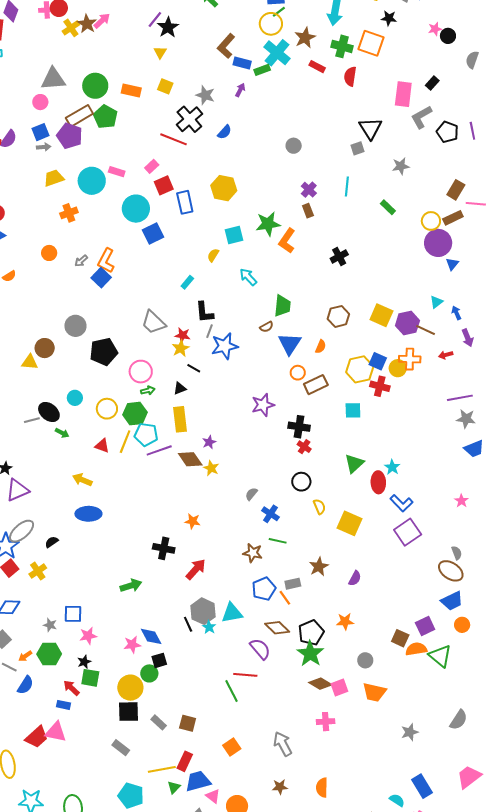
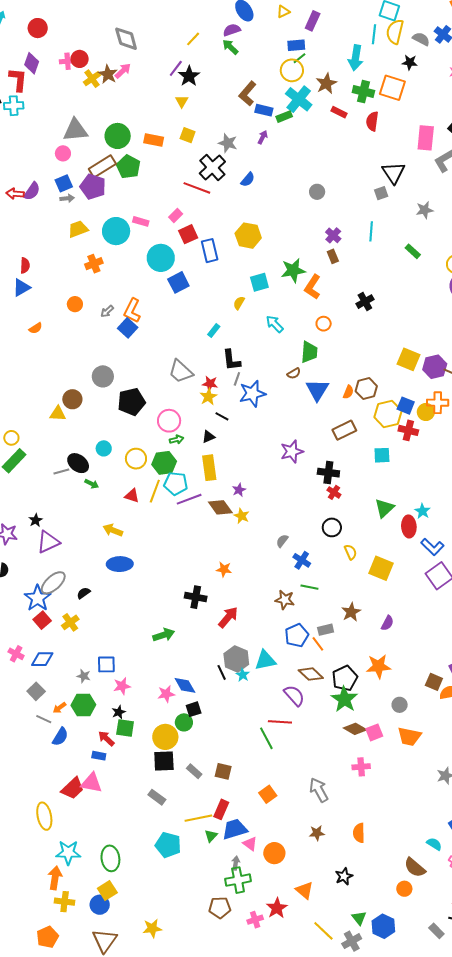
brown hexagon: (338, 316) -> (366, 389), moved
orange circle: (298, 373) -> (324, 324), moved
orange star: (345, 621) -> (379, 666), size x1.4

